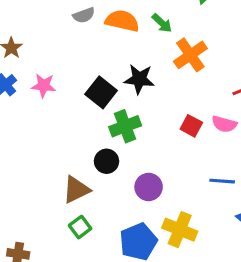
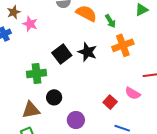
pink star: (44, 86) -> (30, 24), moved
green cross: (125, 126) -> (37, 73), moved
red square: (191, 126) -> (110, 102), moved

